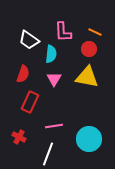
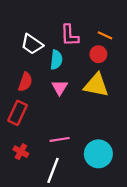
red rectangle: (30, 102) -> (18, 113), moved

